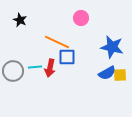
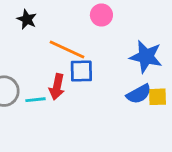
black star: (20, 20) -> (27, 19), moved
cyan line: (35, 67) -> (35, 100), moved

